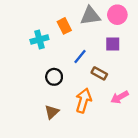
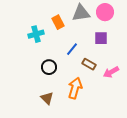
pink arrow: (120, 97) -> (111, 72), moved
brown triangle: (52, 112) -> (47, 98), turned -32

